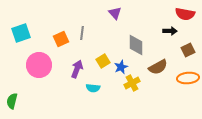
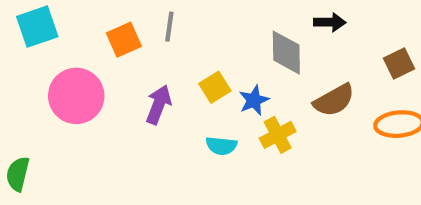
black arrow: (170, 31) -> (330, 22), moved
cyan semicircle: (93, 88) -> (221, 146), moved

